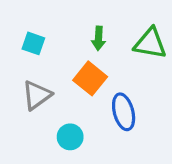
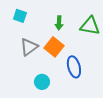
cyan square: (33, 43) -> (20, 16), moved
gray triangle: (37, 95) -> (29, 47), moved

